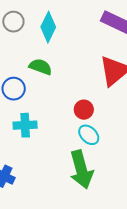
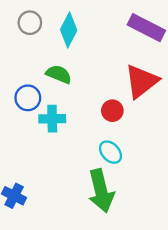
red circle: (84, 110) -> (112, 111), moved
cyan cross: (25, 125) -> (52, 119), moved

